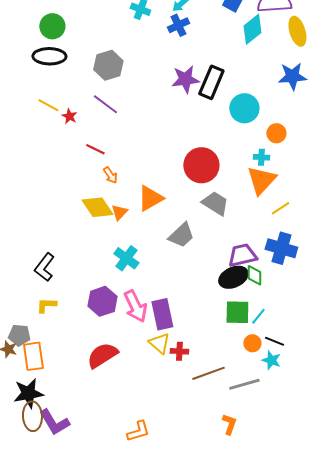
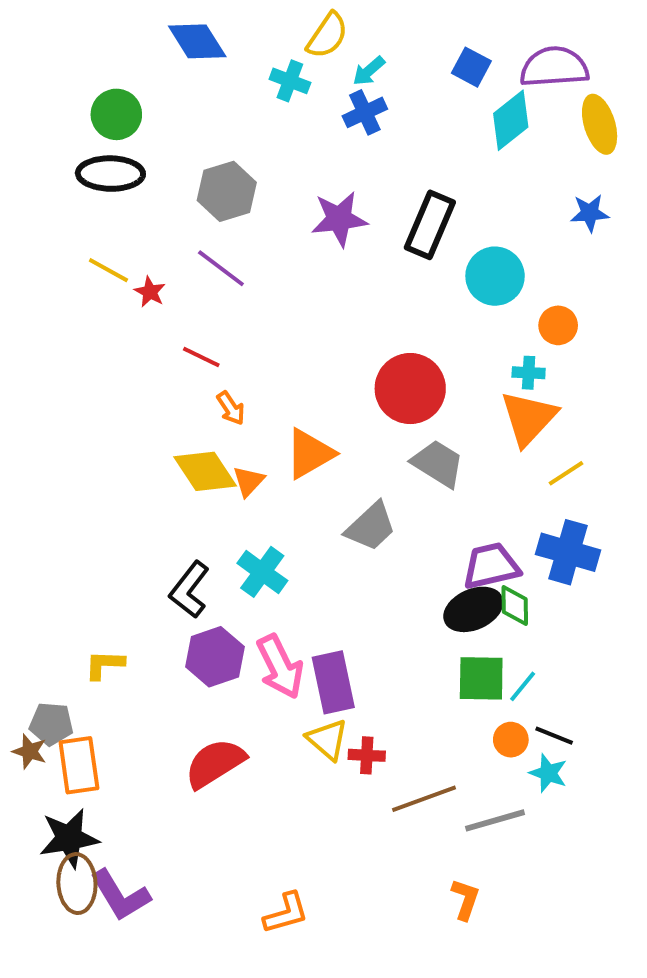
blue star: (292, 76) -> (590, 213), size x0.7
purple star: (185, 79) -> (339, 219), moved
black L-shape: (44, 267) -> (189, 590), moved

